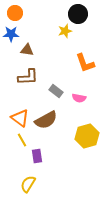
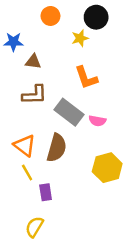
orange circle: (15, 13) -> (50, 16), moved
orange L-shape: (85, 63) -> (86, 78), moved
gray rectangle: (56, 91) -> (69, 112), size x1.6
brown semicircle: (46, 120) -> (57, 148), turned -45

